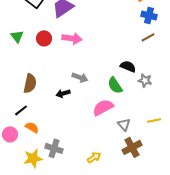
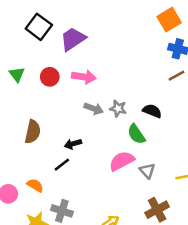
gray arrow: (80, 77) -> (94, 109), moved
gray star: (145, 80) -> (118, 109), moved
black line: (21, 110) -> (62, 165), moved
gray triangle: (124, 124) -> (147, 171), moved

